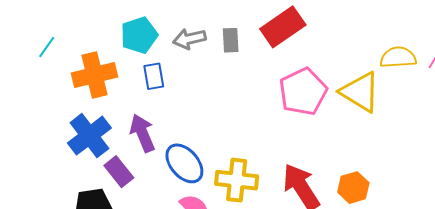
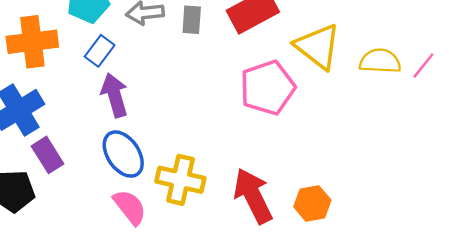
blue rectangle: (154, 76) -> (100, 51), turned 40
yellow triangle: (360, 92) -> (318, 47), moved
purple arrow: (142, 133) -> (115, 95), moved

